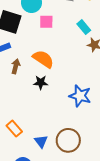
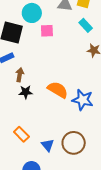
cyan rectangle: (84, 27) -> (86, 25), moved
orange semicircle: (43, 59) -> (58, 90), moved
black star: (41, 82) -> (26, 92), moved

